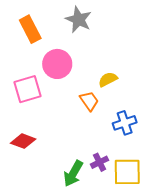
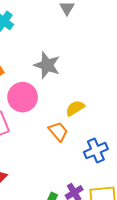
gray star: (78, 20) -> (47, 65), moved

